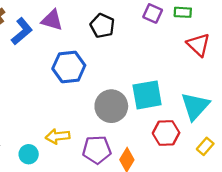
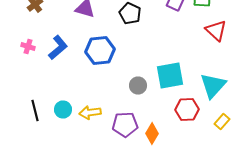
blue L-shape: (22, 31) -> (58, 48), moved
gray circle: (111, 106) -> (138, 86), size x0.6
cyan circle: (29, 154) -> (63, 110), moved

